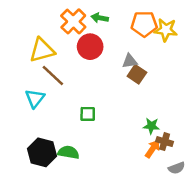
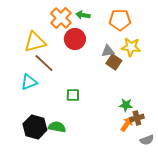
yellow star: (166, 30) -> (131, 47), moved
cyan triangle: (35, 98) -> (29, 82), turned 30
brown cross: (165, 142) -> (137, 118), turned -32

